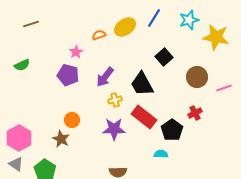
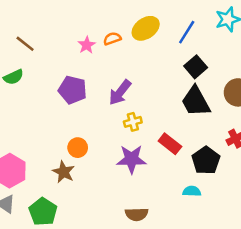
blue line: (154, 18) -> (187, 32), moved
brown line: (31, 24) -> (25, 44), moved, turned 56
pink star: (76, 52) -> (87, 45), moved
black trapezoid: (142, 84) -> (196, 101), moved
red rectangle: (144, 117) -> (170, 144), size x0.7

